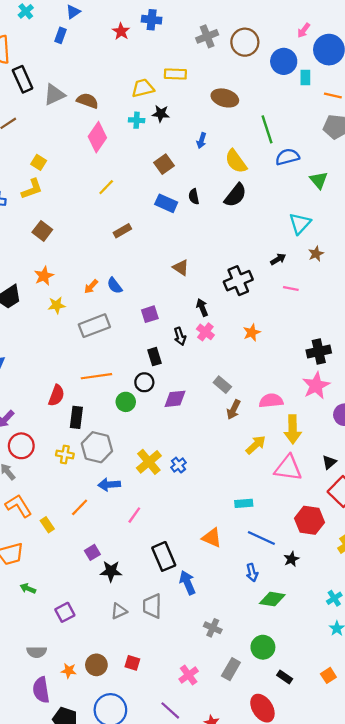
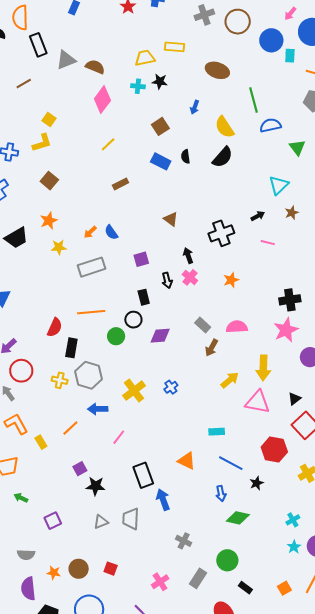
pink semicircle: (271, 401) -> (237, 327), moved
blue cross: (179, 465) -> (171, 387), moved

